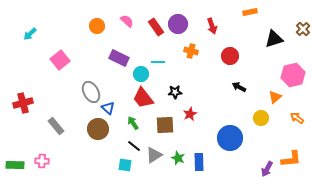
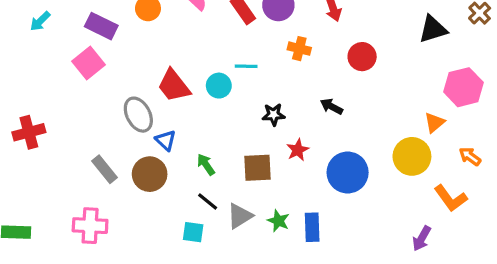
purple rectangle: (119, 58) -> (101, 26), moved
black arrow: (239, 87) -> (331, 107), moved
red trapezoid: (143, 98) -> (174, 86), moved
yellow circle: (261, 118) -> (412, 156), size x1.5
gray rectangle: (56, 126) -> (105, 169), moved
blue circle: (230, 138) -> (348, 173), moved
orange L-shape: (291, 159) -> (451, 198), moved, turned 60
pink cross: (42, 161) -> (90, 226), moved, size x1.5

